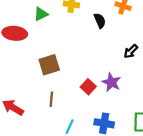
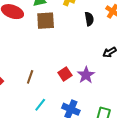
brown square: (49, 65) -> (46, 21), moved

